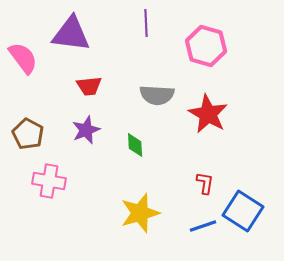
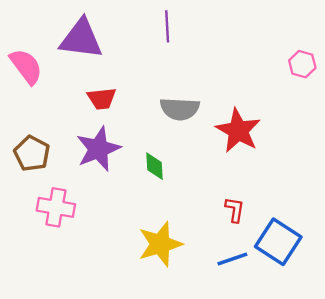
pink hexagon: (206, 46) -> (302, 64), moved, size x0.6
purple star: (86, 130) -> (98, 149), size x1.4

